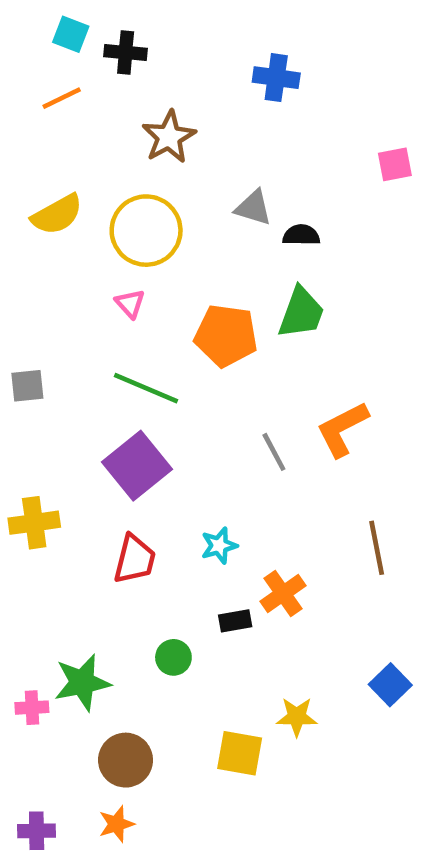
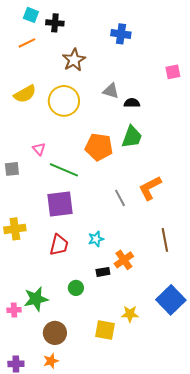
pink triangle: (130, 304) -> (39, 149), moved
purple square: (137, 466) -> (60, 204), turned 32
blue square: (390, 685) -> (171, 300), size x1.6

